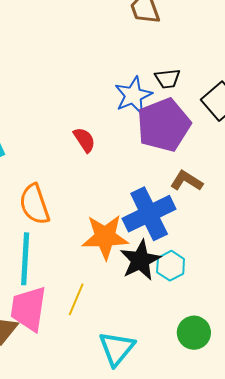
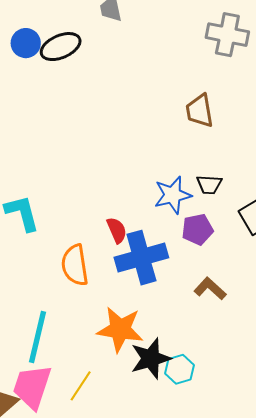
purple pentagon: (164, 125) -> (197, 229), size x0.6
orange semicircle: (34, 204) -> (75, 265), moved
blue cross: (149, 214) -> (141, 258), moved

